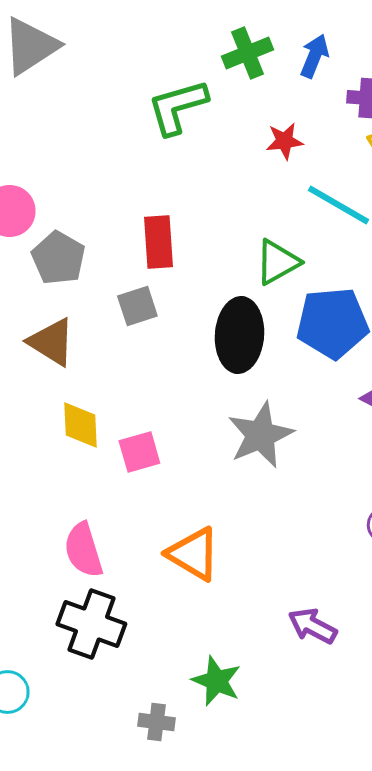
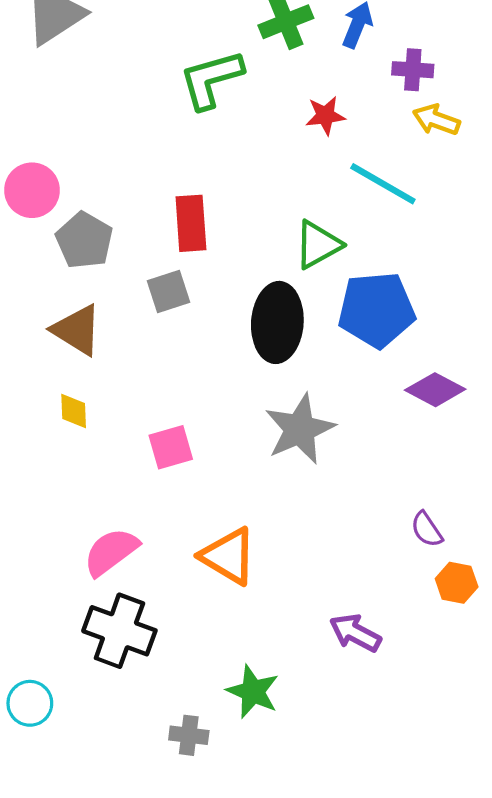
yellow diamond: (80, 425) -> (74, 411), moved, size x0.7
pink semicircle: (83, 550) -> (111, 552), turned 70

